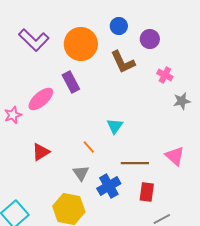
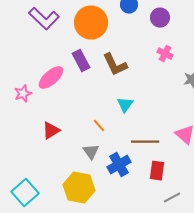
brown L-shape: (123, 62) -> (115, 65), moved
pink cross: (165, 75) -> (165, 54), moved

